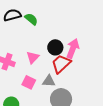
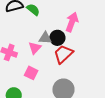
pink arrow: (73, 49) -> (72, 22), moved
gray triangle: (49, 81) -> (45, 38), moved

